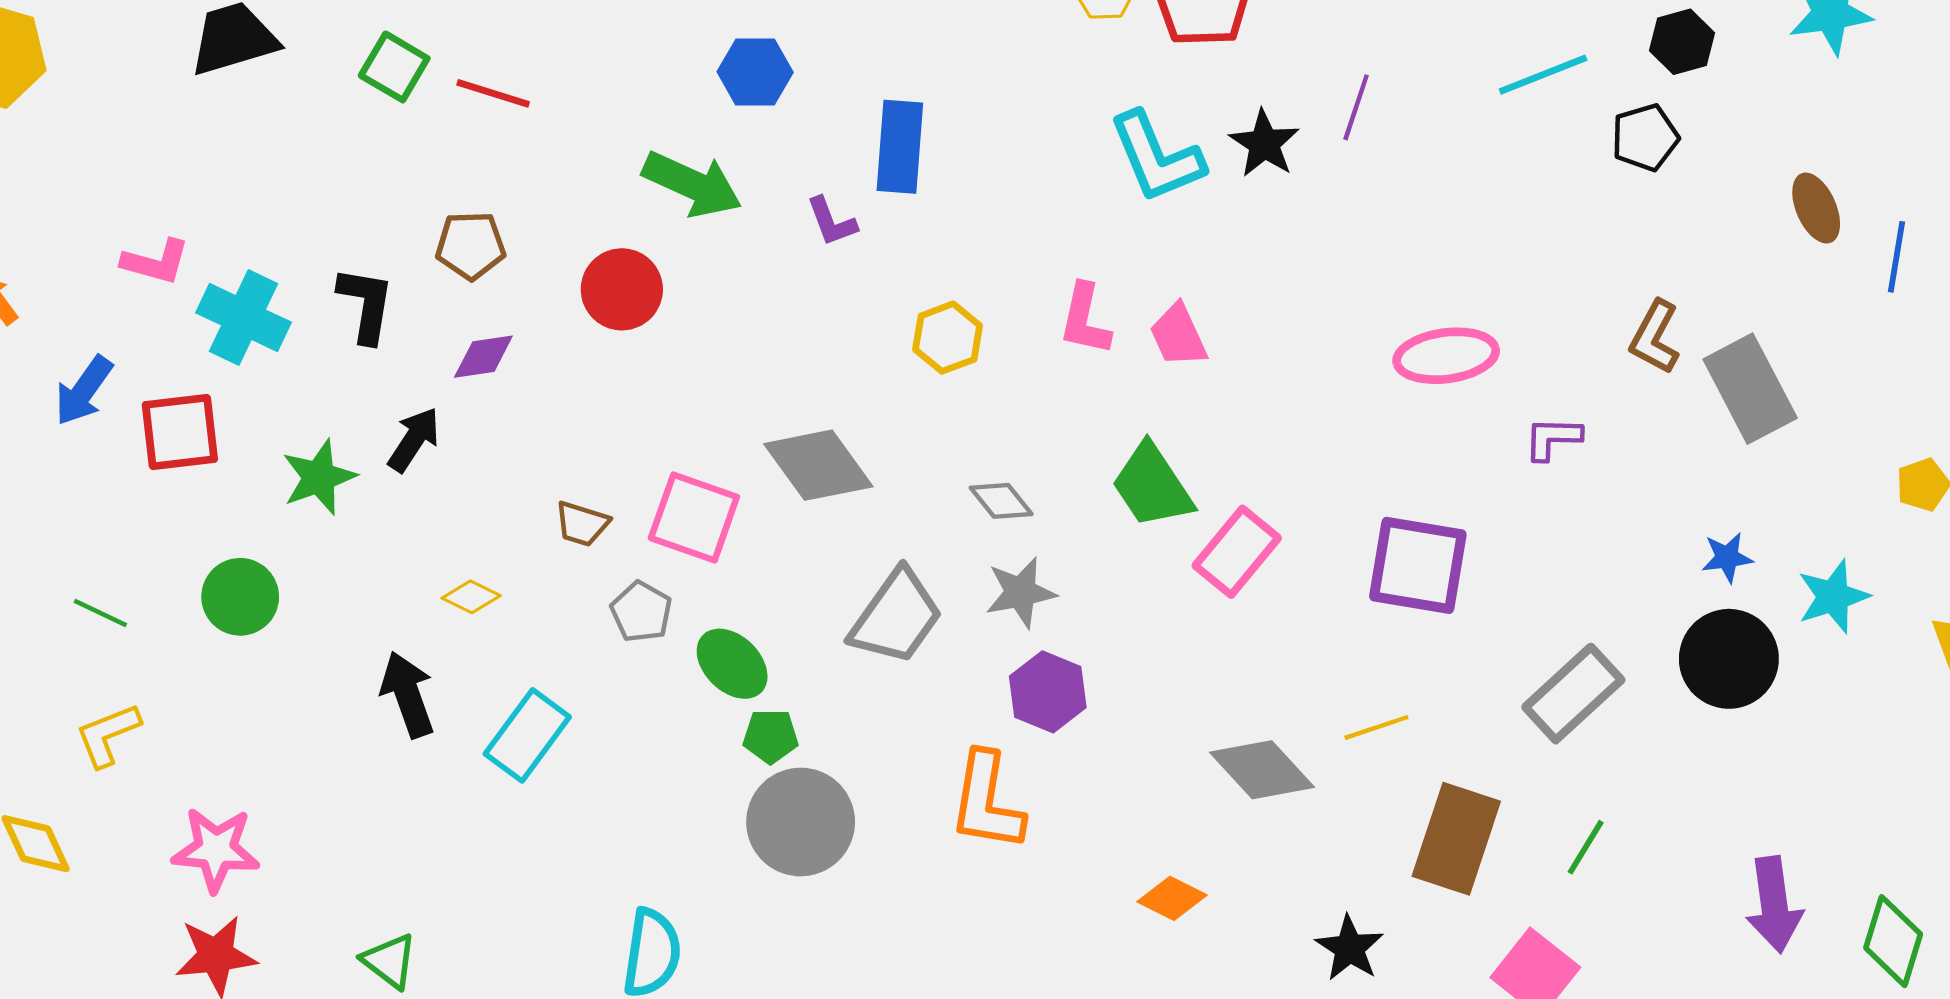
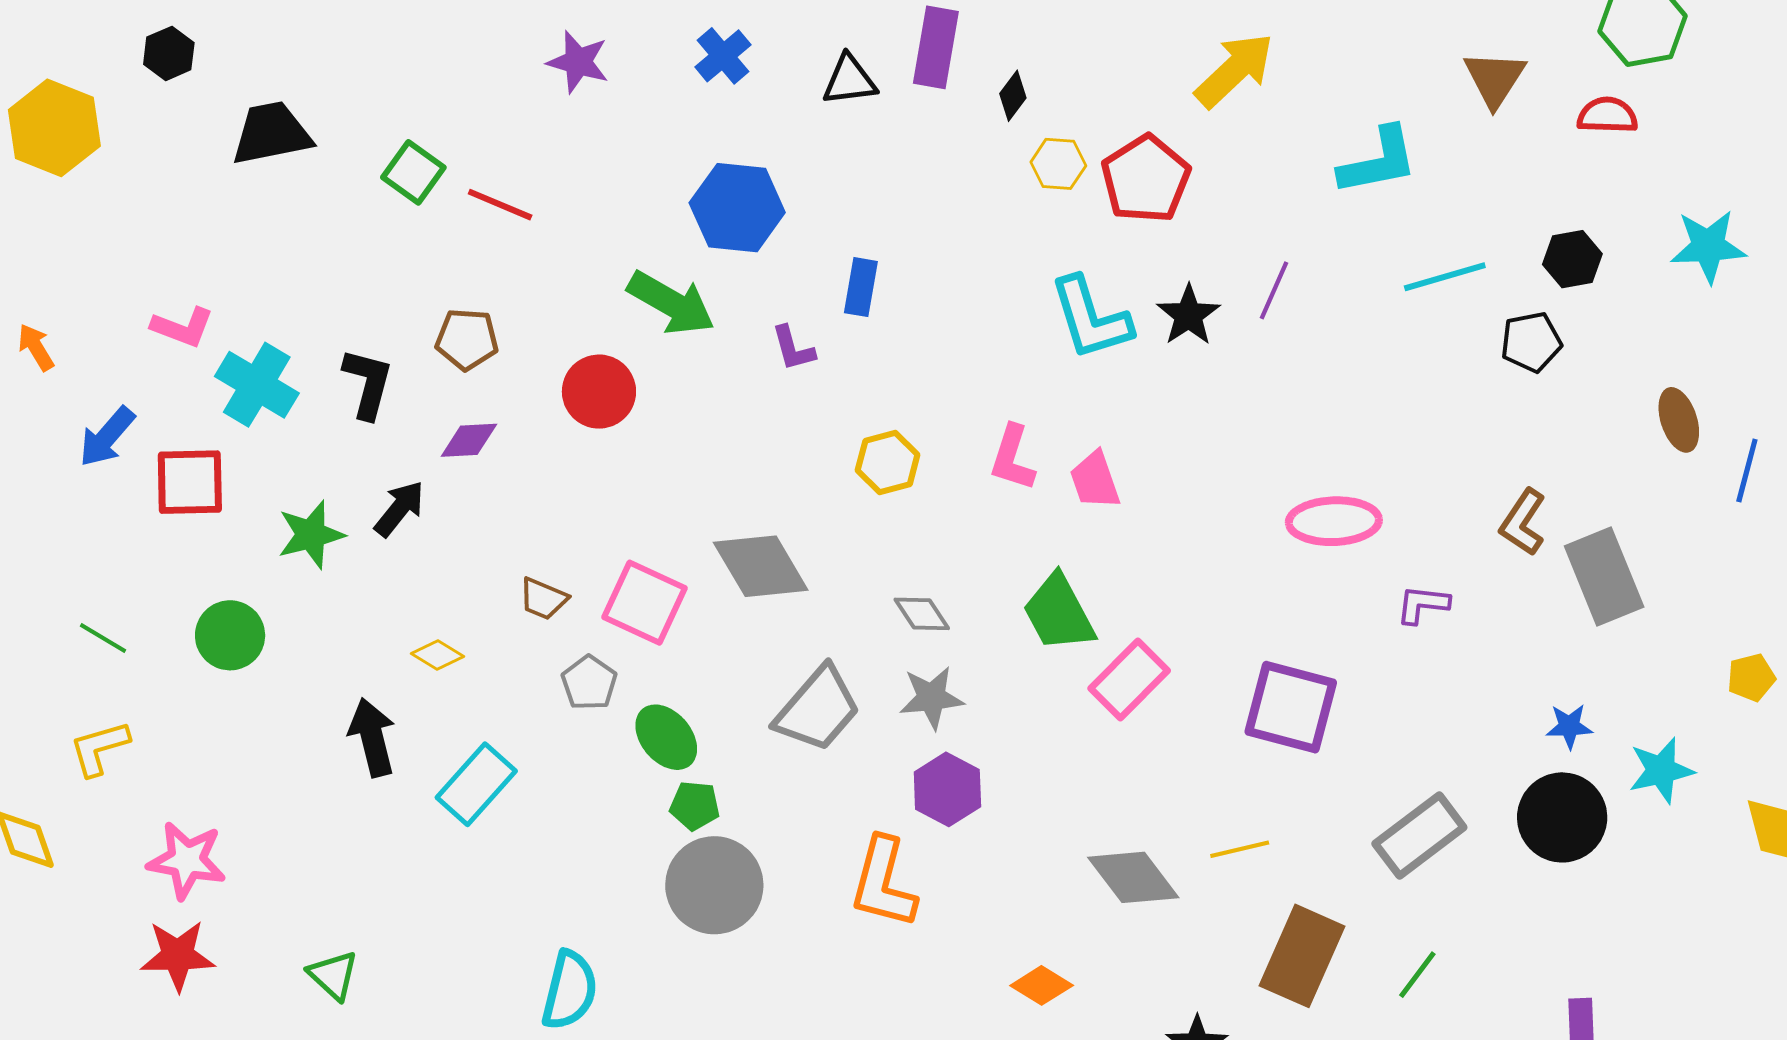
blue hexagon: (755, 72) -> (737, 208), size x1.4
blue rectangle: (900, 147) -> (861, 287), size x0.7

